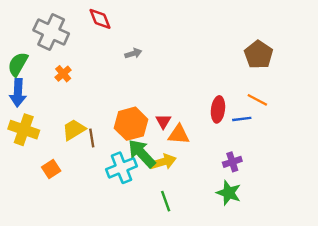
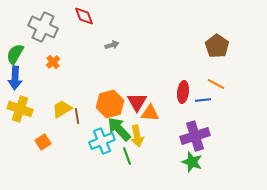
red triangle: (163, 121) -> (137, 102), size x1.5
yellow arrow: (163, 162) -> (137, 136), turned 95
purple cross: (232, 162) -> (195, 136), size x1.8
green line: (166, 201) -> (127, 156), moved

